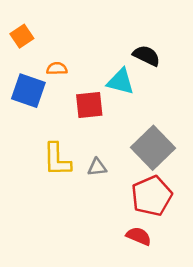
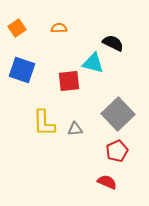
orange semicircle: (57, 69) -> (59, 28), moved
red pentagon: (152, 196) -> (117, 151), size x0.7

